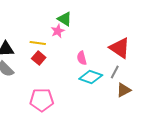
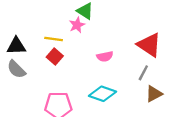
pink semicircle: (82, 58) -> (105, 56), turned -88
cyan diamond: (91, 77) -> (103, 94), moved

